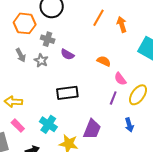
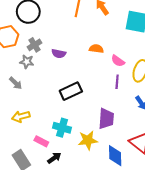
gray cross: (48, 39) -> (34, 45), turned -32
gray arrow: (21, 55) -> (16, 83), moved
gray star: (41, 60) -> (27, 62), moved
pink rectangle: (18, 126) -> (41, 141), moved

